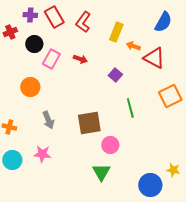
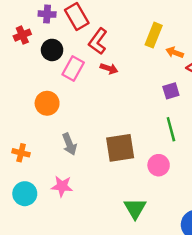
red L-shape: (83, 22) -> (98, 41), moved
purple square: (115, 75) -> (171, 91), moved, turned 32
pink circle: (110, 145) -> (159, 165), moved

